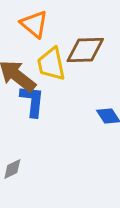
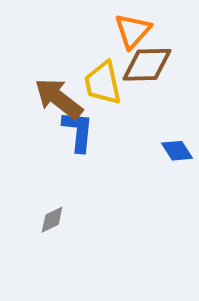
orange triangle: (34, 24) -> (133, 31), moved, turned 32

